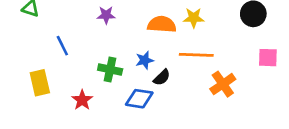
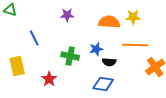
black semicircle: (162, 77) -> (109, 62), turned 48
blue diamond: (139, 99) -> (103, 84), moved

